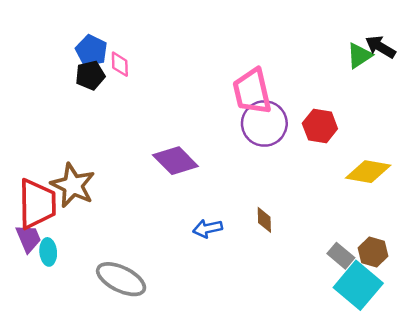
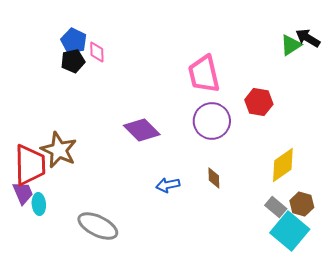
purple circle: (264, 124) -> (212, 121), moved
yellow diamond: (368, 172) -> (283, 165), moved, turned -45

